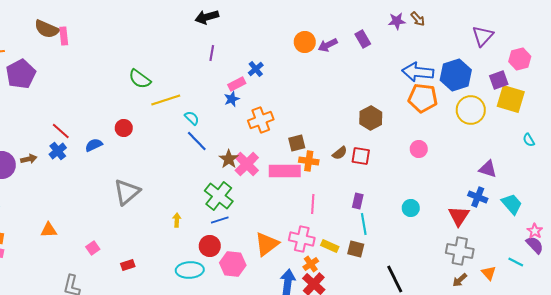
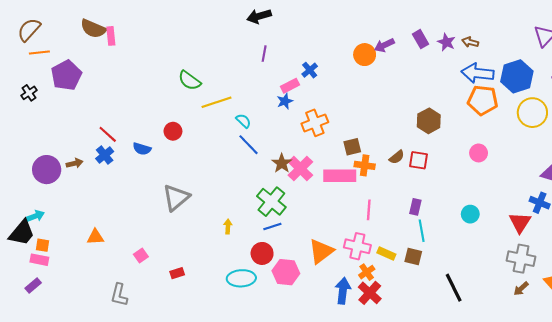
brown arrow: (418, 19) -> (470, 42), moved, turned 147
purple star: (397, 21) -> (446, 42), moved, turned 30
orange circle: (305, 42) -> (365, 55), moved
blue semicircle: (94, 145) -> (142, 149), turned -138

